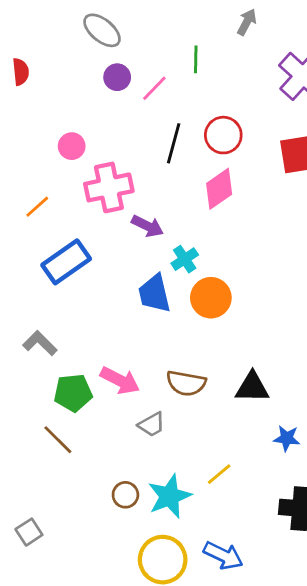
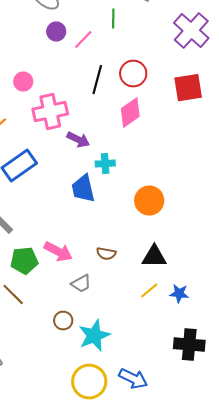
cyan cross: (185, 259) -> (105, 164), turned 30
orange circle: (211, 298) -> (149, 201), moved
brown semicircle: (186, 383) -> (106, 254), size x0.7
yellow line: (219, 474) -> (149, 291), moved
brown circle: (125, 495) -> (63, 321), moved

